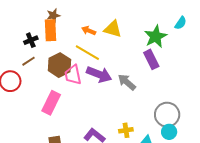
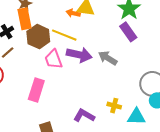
orange arrow: (89, 31) -> (73, 13), moved
brown hexagon: (59, 65) -> (38, 37), moved
yellow cross: (126, 130) -> (114, 106), turned 32

